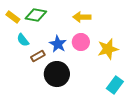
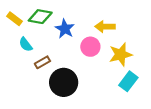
yellow arrow: (82, 17) -> (105, 27), moved
blue star: (58, 44) -> (65, 29), moved
cyan rectangle: (115, 85) -> (128, 81), moved

